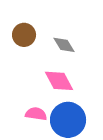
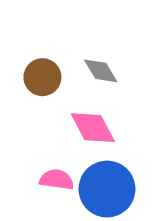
brown circle: (24, 35) -> (42, 77), moved

